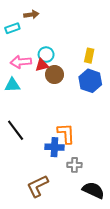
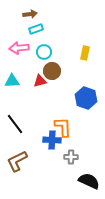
cyan rectangle: (12, 28) -> (36, 29), moved
pink arrow: (21, 62) -> (19, 48), moved
red triangle: (42, 65) -> (40, 81), moved
blue hexagon: (90, 81) -> (86, 98), moved
brown L-shape: (38, 186) -> (17, 161), moved

